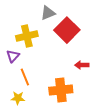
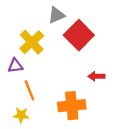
yellow cross: (27, 36) -> (32, 42), turned -30
purple triangle: (13, 56) -> (15, 66), turned 40

